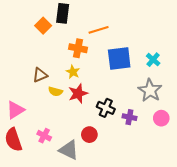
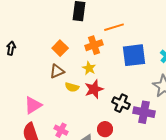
orange square: (43, 26) -> (60, 48), moved
orange cross: (78, 48) -> (94, 45), turned -30
purple cross: (129, 117) -> (144, 112), size x1.5

